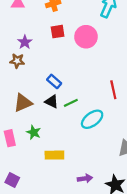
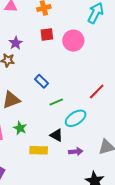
red line: (113, 90) -> (97, 92), turned 54
black triangle: (52, 102) -> (56, 135), moved
purple arrow: (85, 178) -> (76, 152), moved

